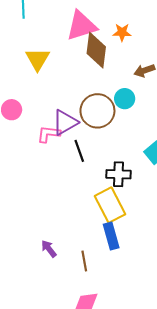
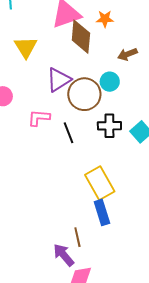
purple triangle: (65, 122) -> (59, 80), moved
black cross: (119, 174) -> (109, 126), moved
purple arrow: (49, 249) -> (64, 255), moved, size x1.4

